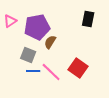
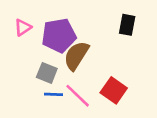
brown semicircle: (50, 42) -> (76, 56), size x1.6

